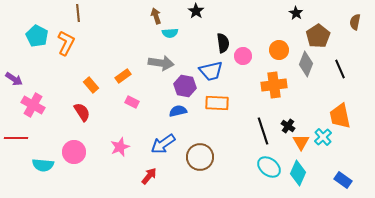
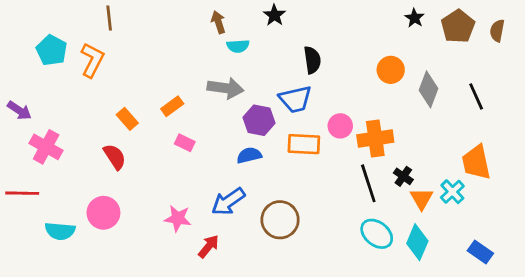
brown pentagon: (318, 36) -> (458, 26), moved
pink circle: (243, 56) -> (340, 126), moved
orange cross: (274, 85) -> (375, 138), moved
pink star: (120, 147) -> (178, 218), moved, turned 30

